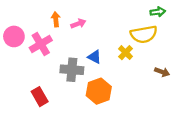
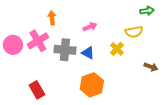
pink arrow: (78, 24) -> (90, 27), moved
yellow semicircle: (144, 34) -> (134, 32), size x0.7
pink circle: (14, 36) -> (13, 45), moved
gray cross: (72, 70) -> (65, 50), moved

